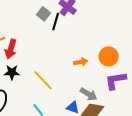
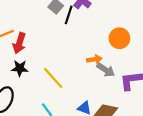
orange circle: (109, 56) -> (119, 38), moved
gray arrow: (89, 94) -> (106, 70), moved

